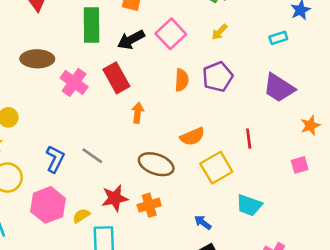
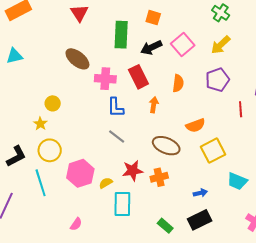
yellow arrow: (219, 32) -> (221, 45), size x1.5
brown ellipse: (37, 59) -> (77, 59), turned 35
orange semicircle: (182, 80) -> (178, 83), moved
pink cross: (74, 82) -> (105, 79), turned -35
red line: (249, 139) -> (241, 109), moved
blue L-shape: (55, 159) -> (115, 107), moved, turned 150
blue arrow: (203, 222) -> (200, 193), turned 128

